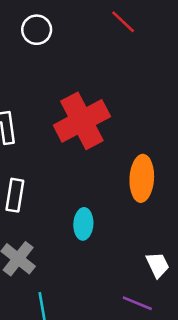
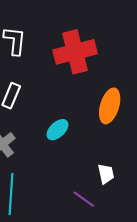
cyan ellipse: (83, 224) -> (57, 130), turned 30

